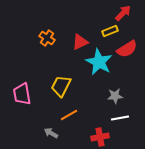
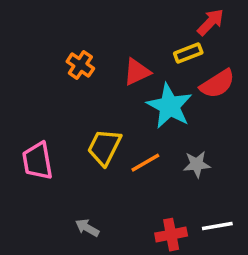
orange line: (69, 115) -> (145, 163), moved
white line: (120, 118) -> (217, 226), moved

